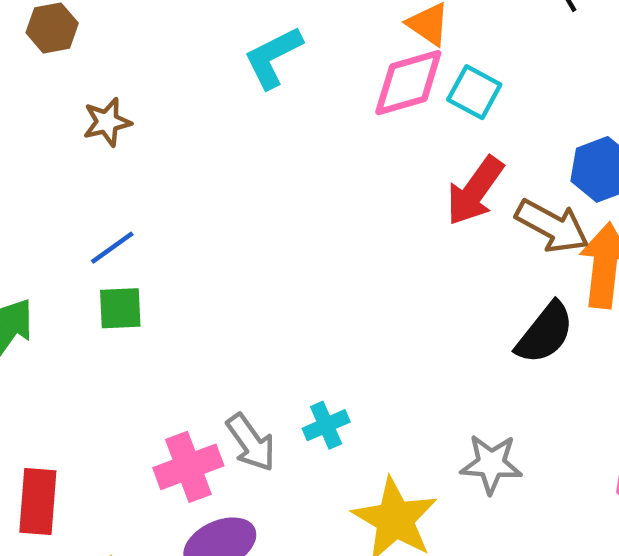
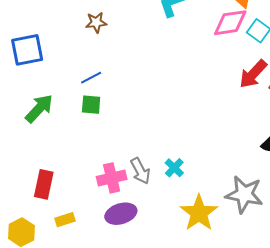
cyan cross: (326, 425) -> (174, 168), turned -30
gray star: (491, 464) -> (244, 194), size x1.4

